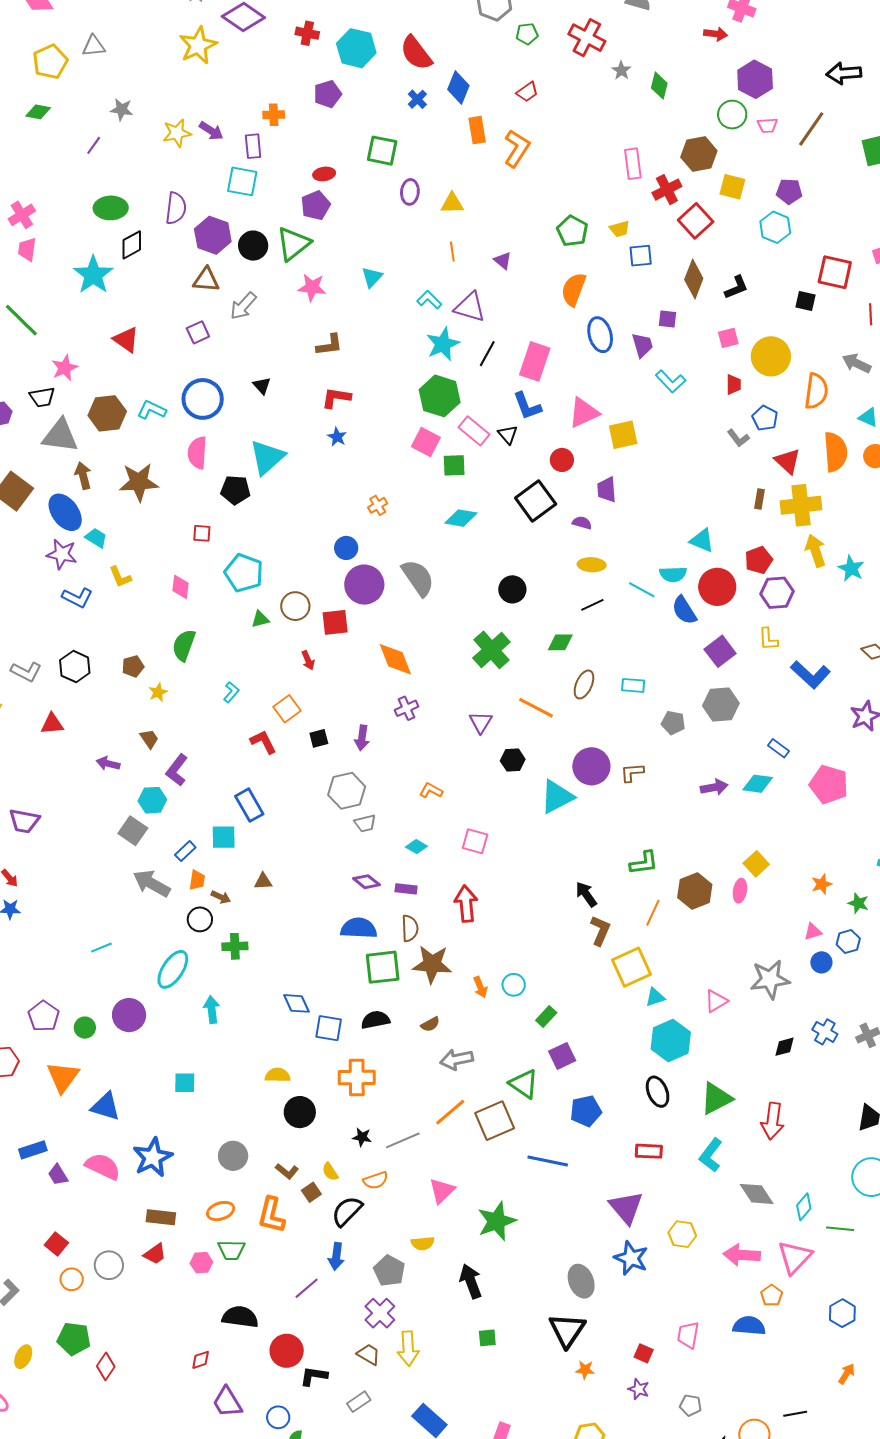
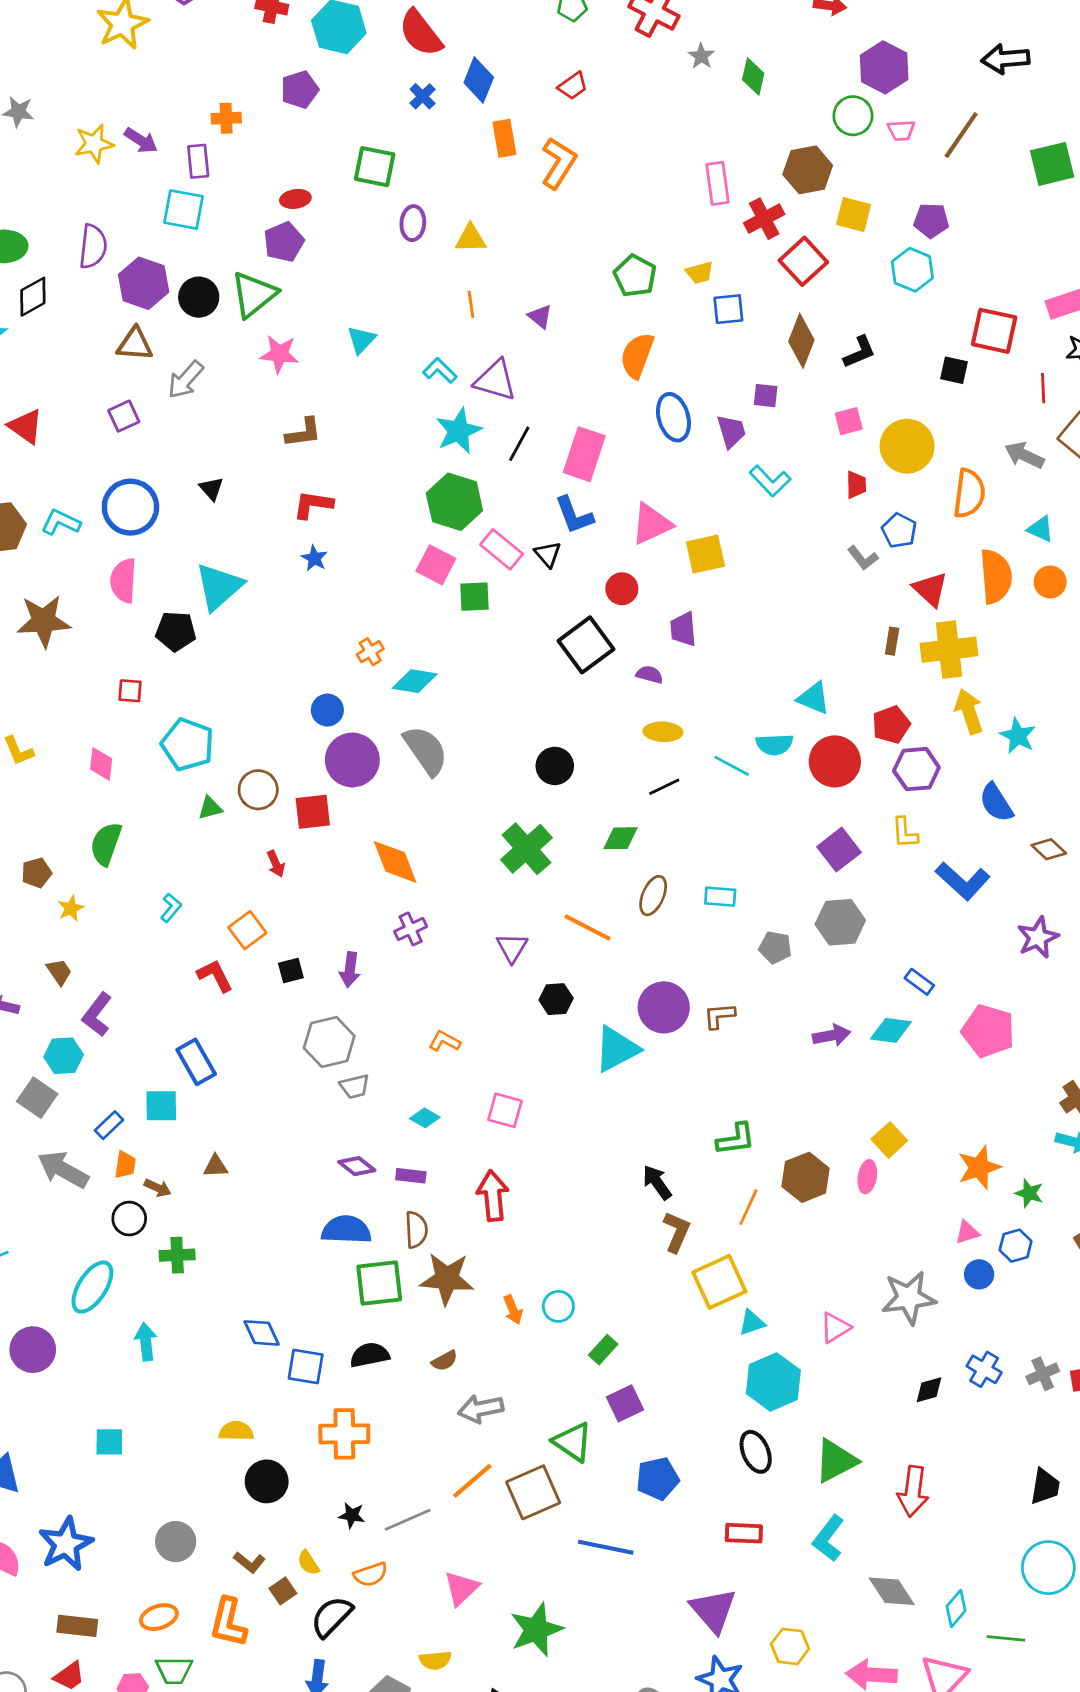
cyan diamond: (461, 518) -> (415, 681), moved
blue semicircle: (684, 610) -> (996, 803), moved
orange star: (822, 884) -> (979, 1167), size x1.5

